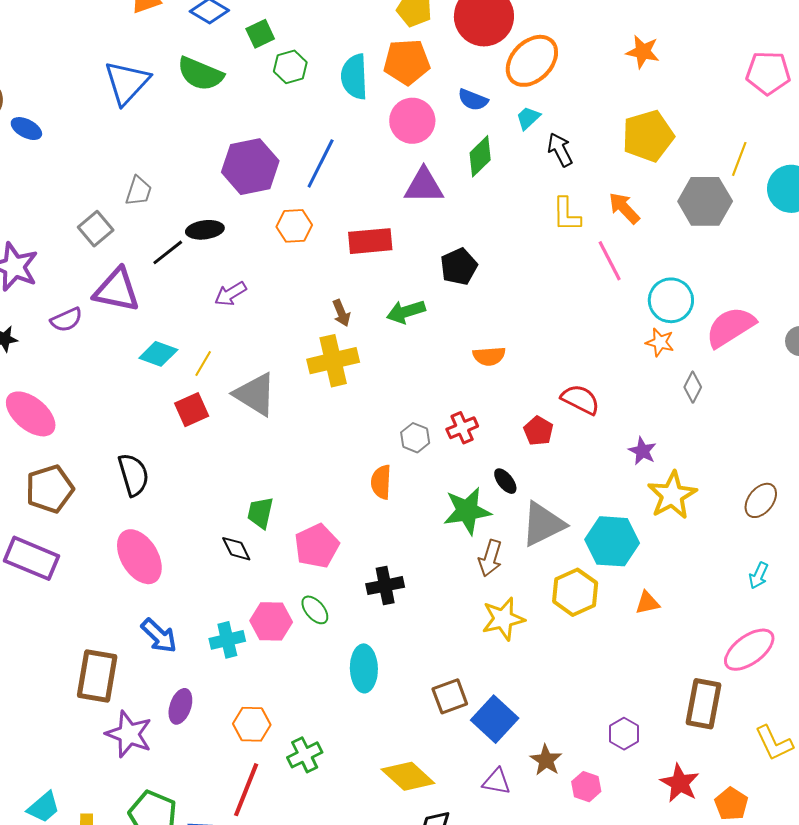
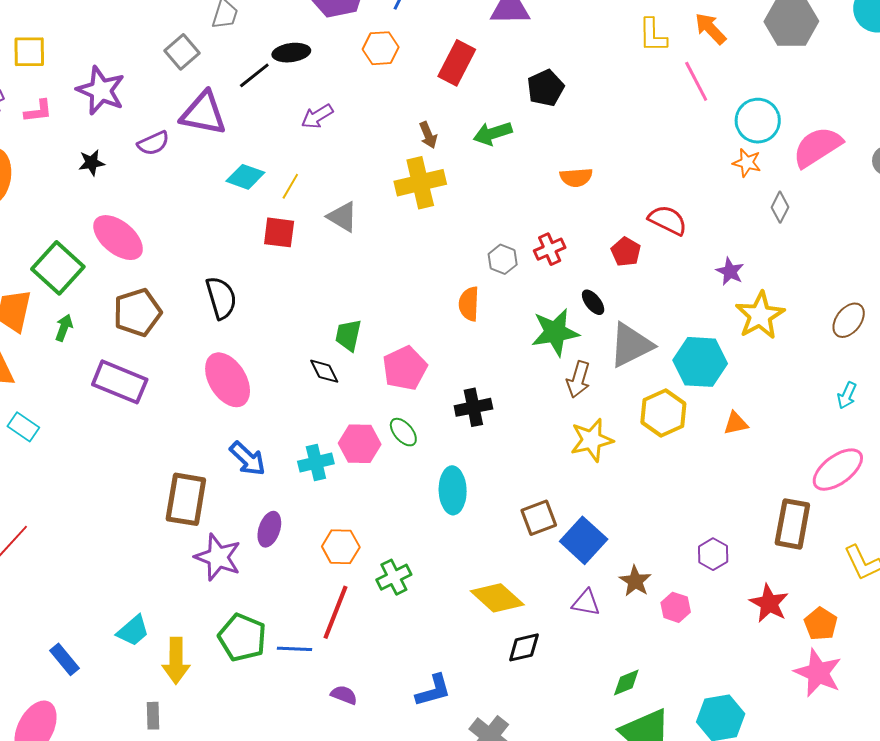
red rectangle: (370, 241) -> (457, 63), turned -57
gray triangle: (255, 394) -> (342, 217), size x0.7
red square: (192, 410) -> (279, 232), turned 32

